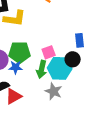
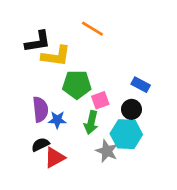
blue rectangle: (80, 40) -> (141, 85), turned -56
green pentagon: (20, 52) -> (77, 85), moved
cyan hexagon: (60, 68) -> (126, 134), moved

